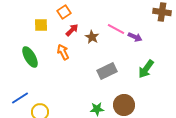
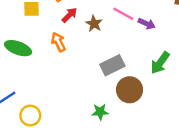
green ellipse: (30, 57) -> (18, 48), turned -40
brown circle: (124, 105) -> (130, 90), moved

